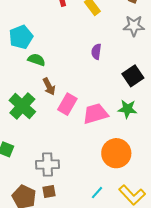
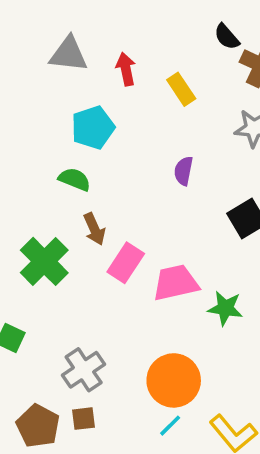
cyan pentagon: (21, 37) -> (93, 128), moved
green star: (127, 109) -> (225, 308), moved
orange circle: (116, 153) -> (174, 380), moved
gray cross: (47, 165) -> (84, 370), turned -35

